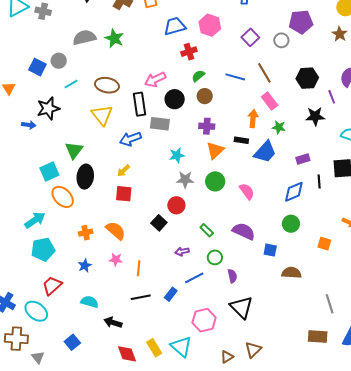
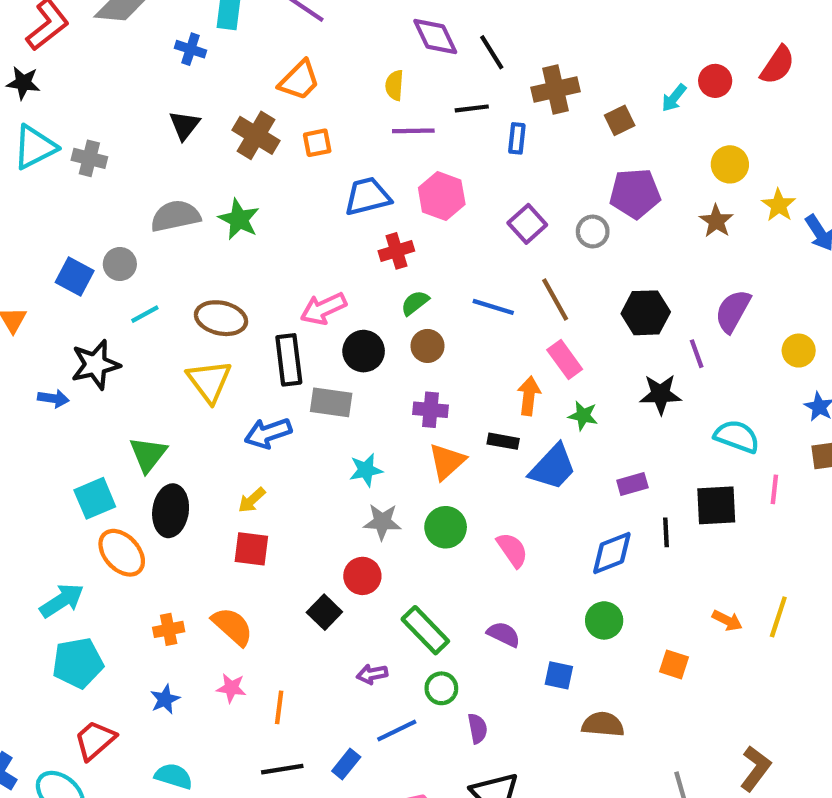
green rectangle: (207, 230) -> (425, 630), size x1.6
purple semicircle: (244, 231) -> (504, 634), size x0.7

